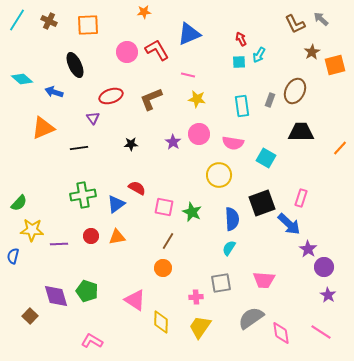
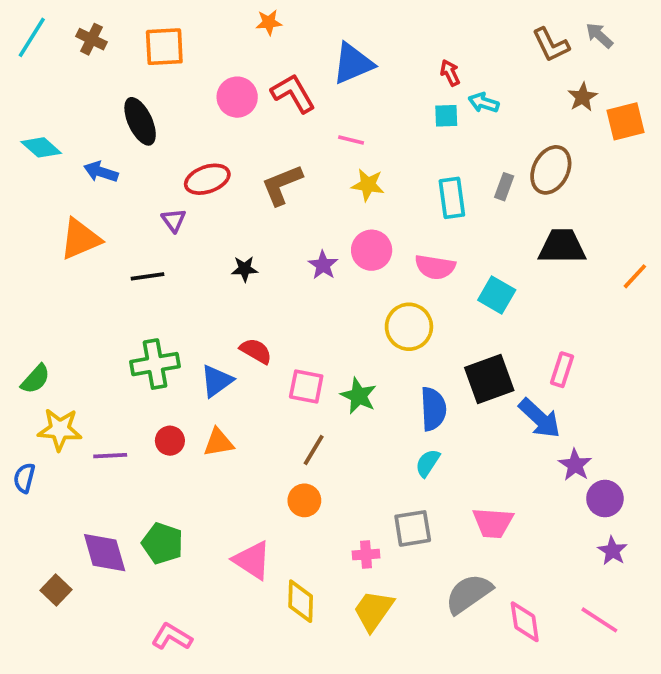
cyan arrow: (259, 55) -> (484, 103), turned 77

